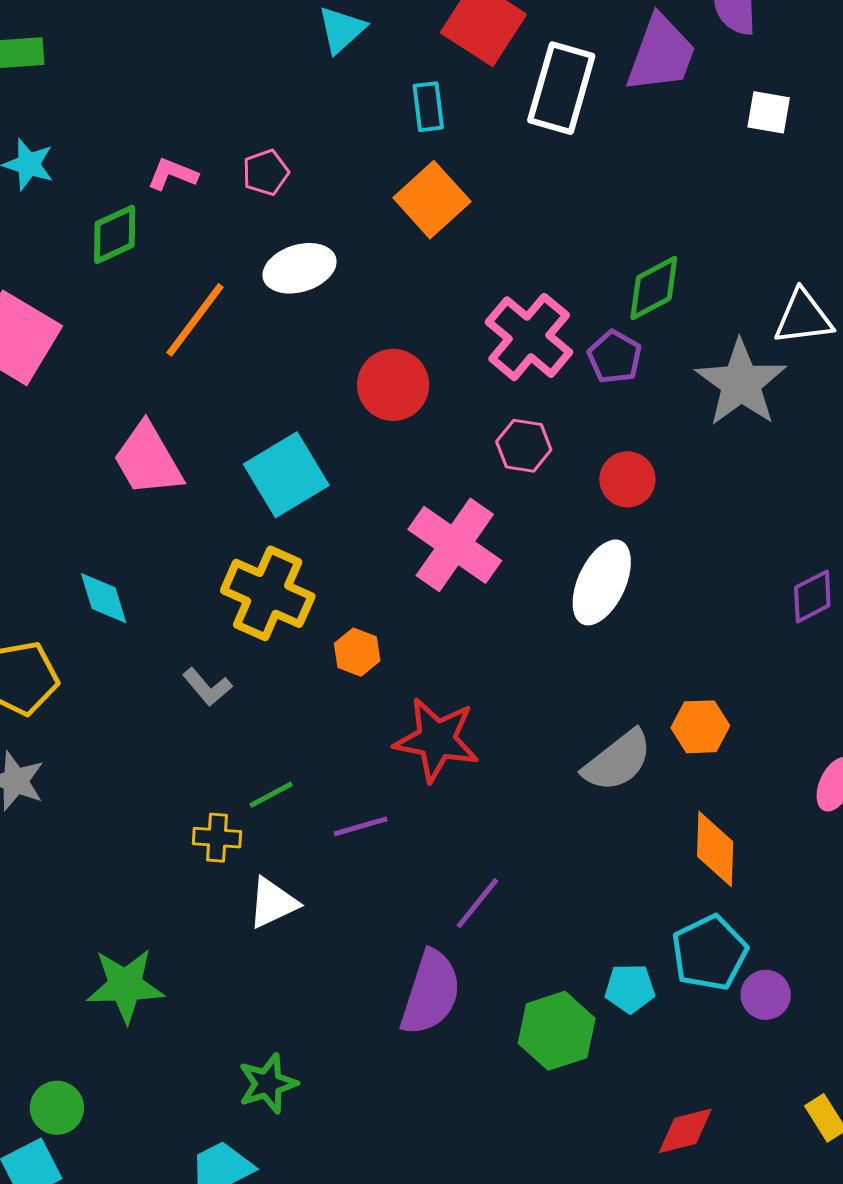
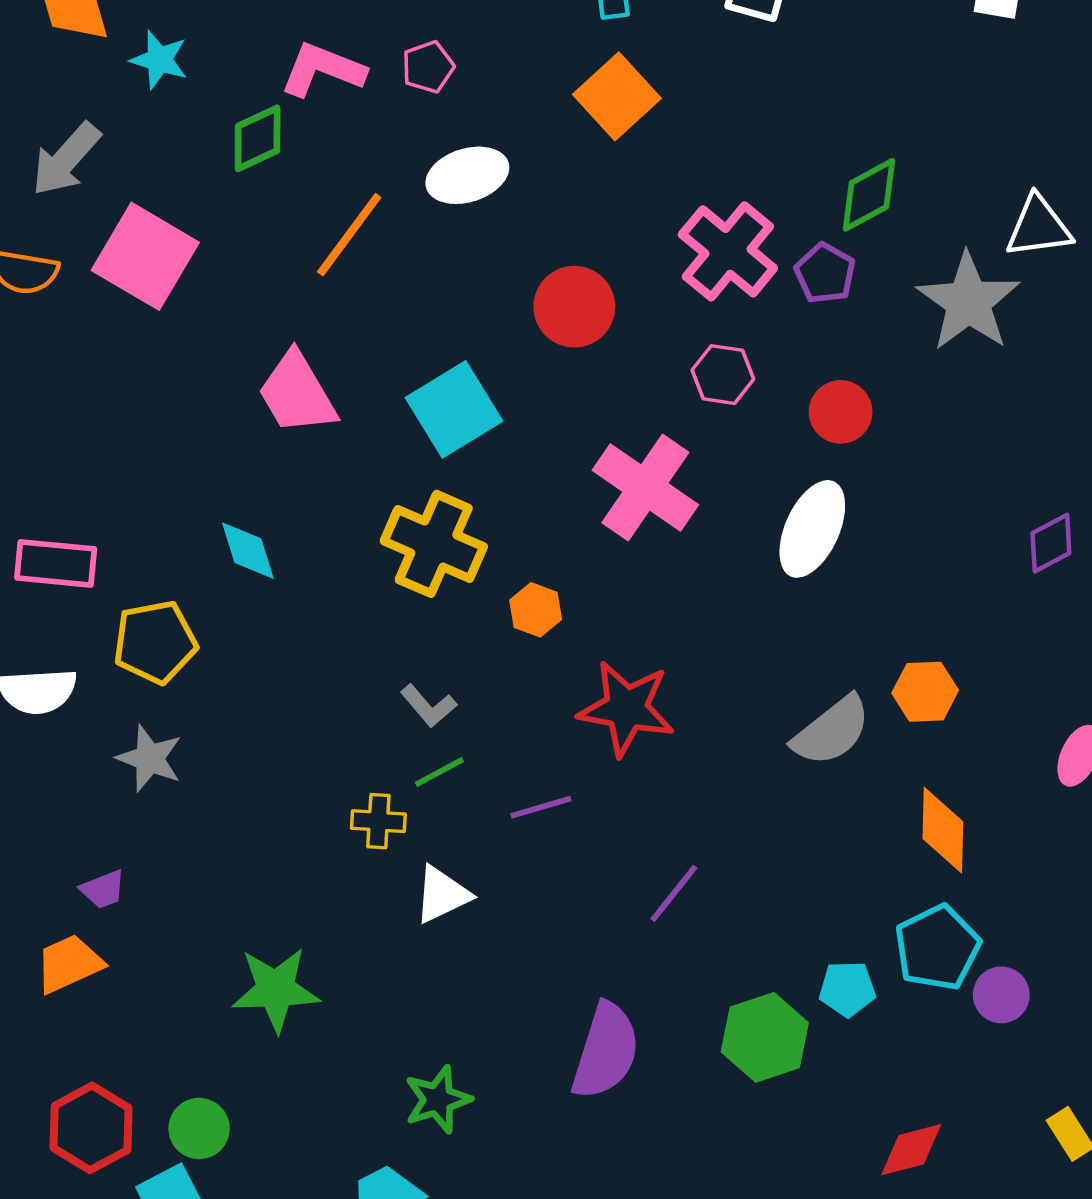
pink L-shape: (172, 174) -> (323, 70), size x1.5
gray L-shape: (207, 687) -> (428, 706), moved
purple semicircle: (431, 993) -> (606, 1051), moved

